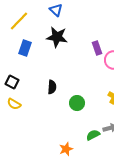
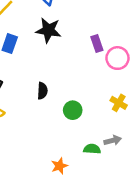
green semicircle: (93, 135) -> (92, 149), turned 32

